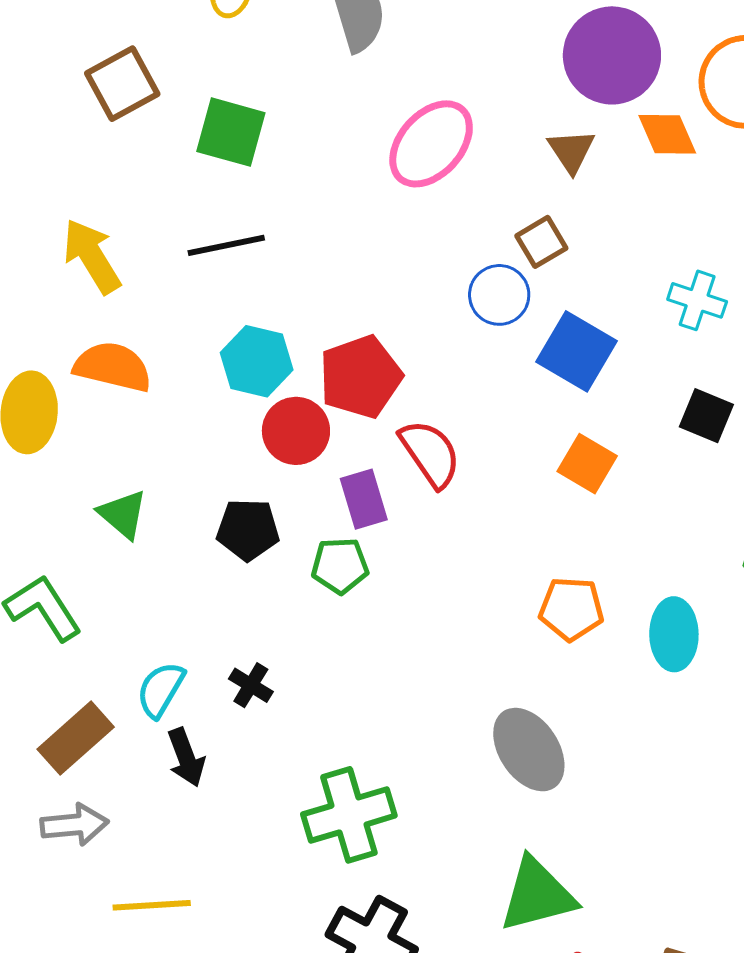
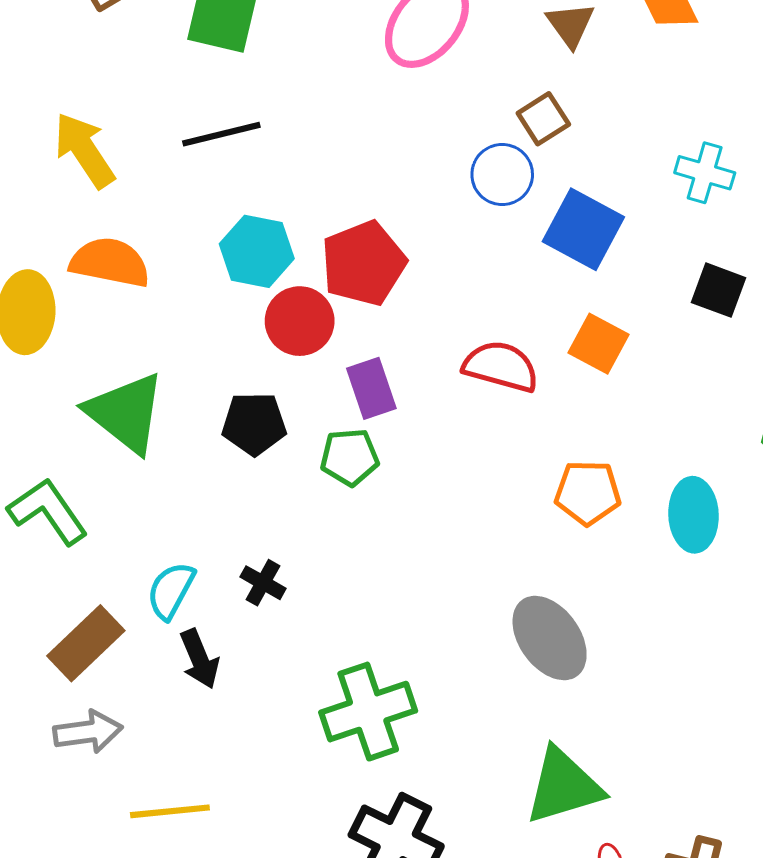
red semicircle: (430, 453) -> (501, 366), moved, turned -38
green triangle: (123, 514) -> (126, 413), size x1.6

